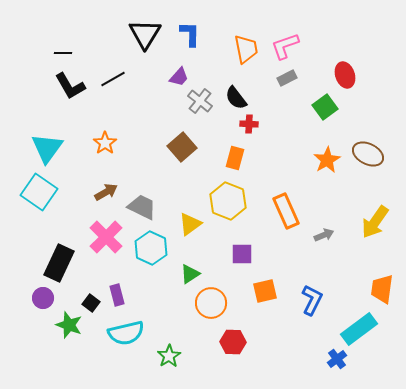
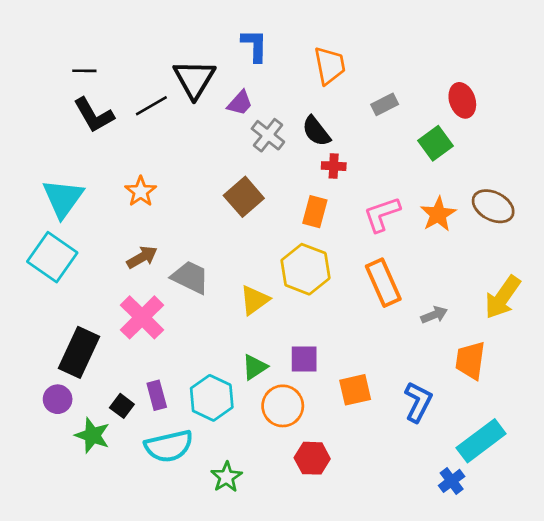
black triangle: (145, 34) -> (194, 79), moved
pink L-shape: (285, 46) -> (382, 214), moved
cyan hexagon: (151, 248) -> (212, 398), moved
purple square: (242, 254) -> (304, 359), moved
orange trapezoid: (382, 289) -> (470, 360), moved

